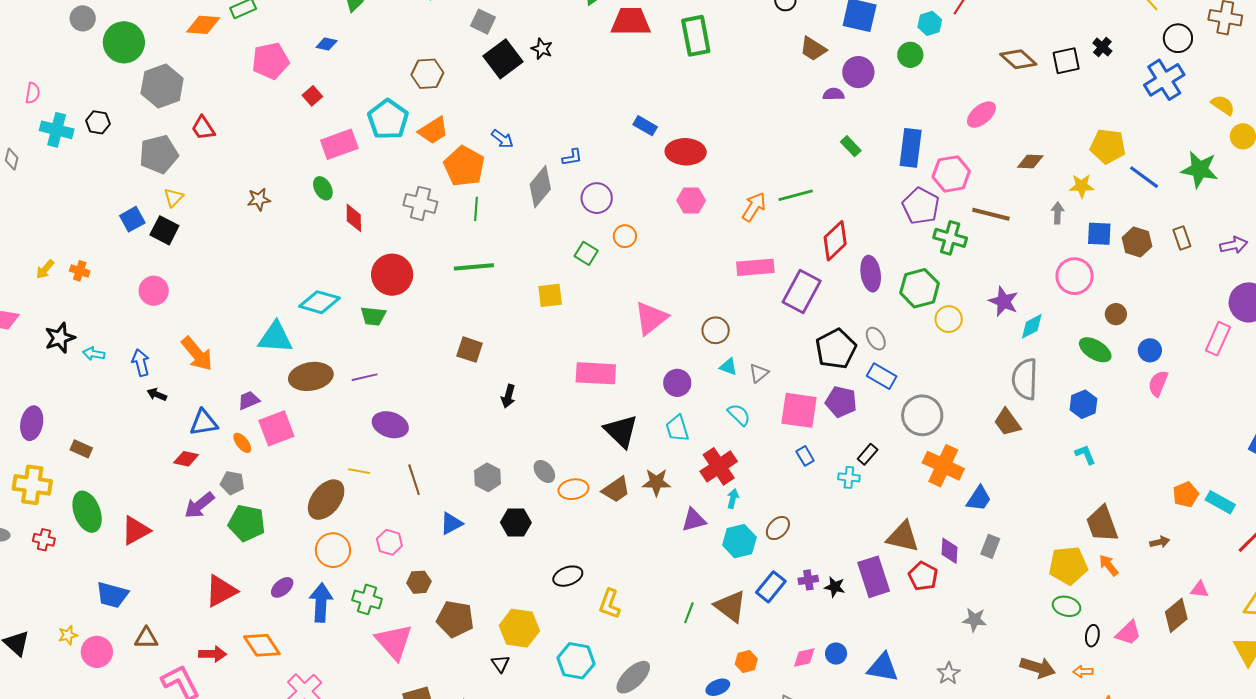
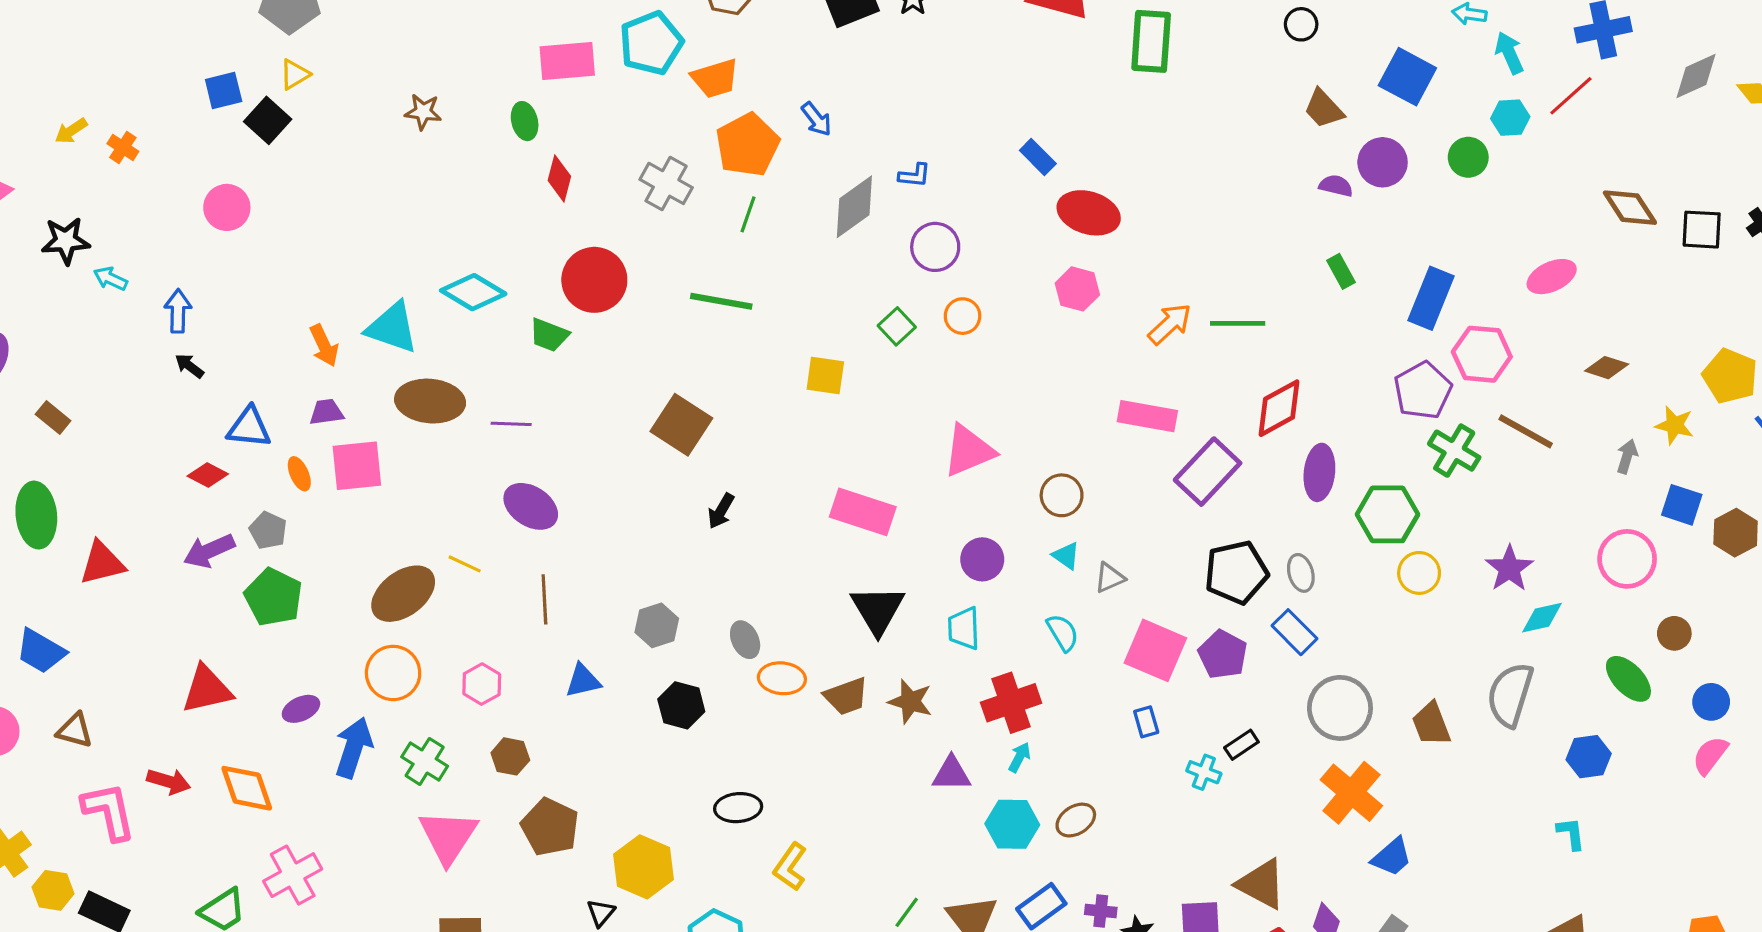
brown square: (470, 350) -> (681, 425), size x1.4
orange arrow: (197, 354) -> (324, 346), moved, size x0.7
brown trapezoid: (1007, 422) -> (1431, 724), moved

